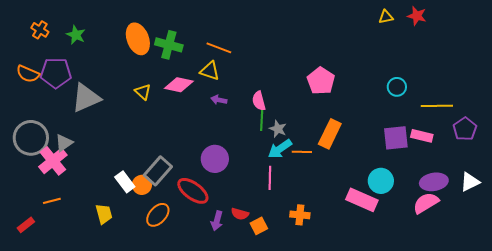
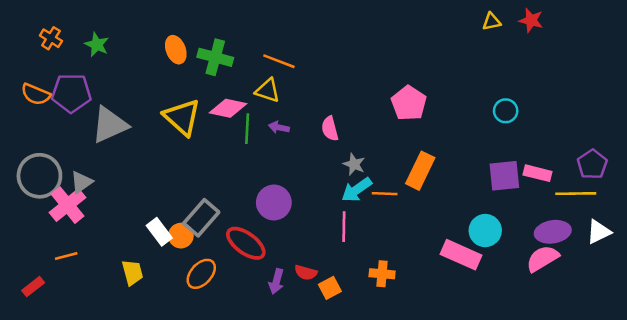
orange ellipse: (138, 39) -> (176, 50), size x0.7
yellow triangle: (143, 92) -> (182, 117), size x1.8
yellow line: (437, 106) -> (576, 194), moved
green line: (262, 119) -> (247, 129), moved

